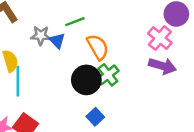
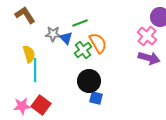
green cross: (108, 75) -> (83, 50), moved
black circle: (86, 80) -> (89, 81), moved
blue square: (95, 117) -> (96, 98), turned -32

